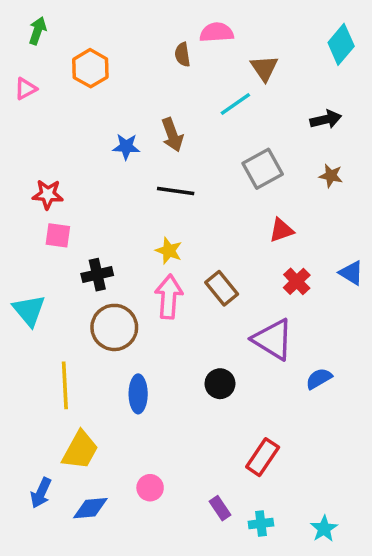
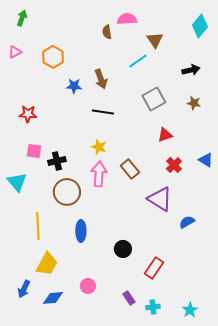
orange hexagon: (90, 68) -> (53, 57), moved
pink square: (58, 235) -> (34, 151), moved
black circle: (220, 384) -> (123, 249), moved

